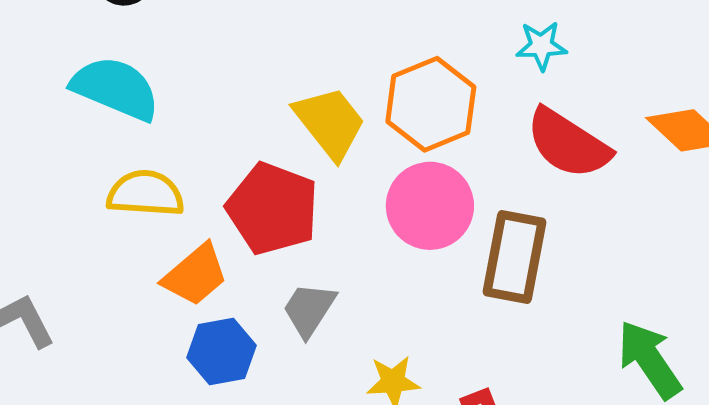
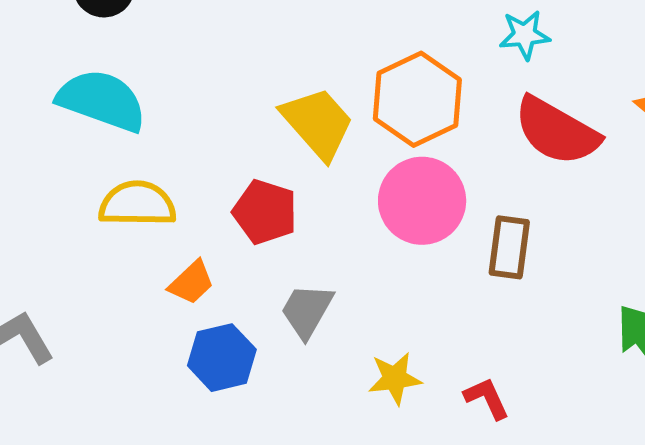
red pentagon: (273, 208) -> (265, 212), size x0.7
brown rectangle: (515, 257) -> (509, 247), size x0.7
orange trapezoid: (195, 275) -> (191, 282), size x0.7

